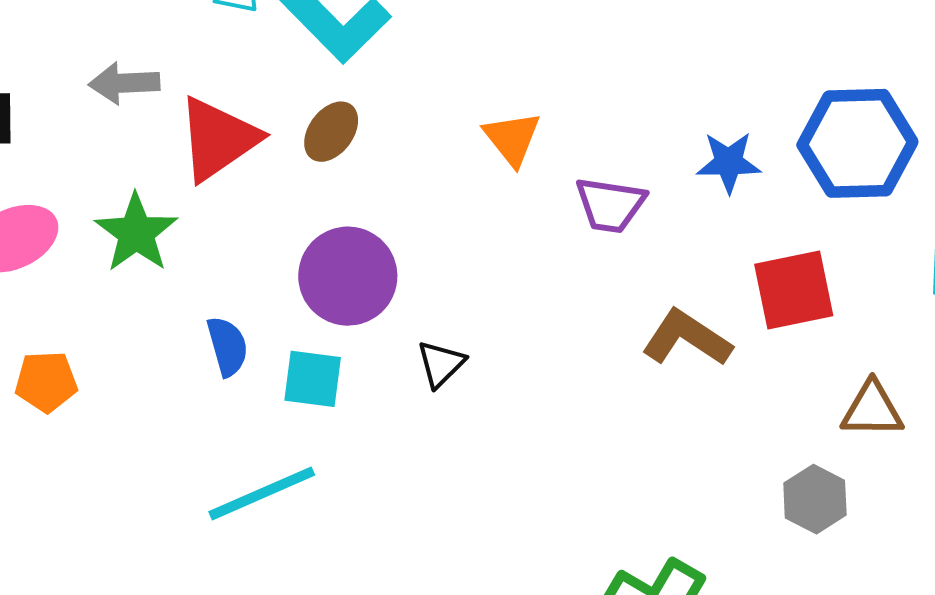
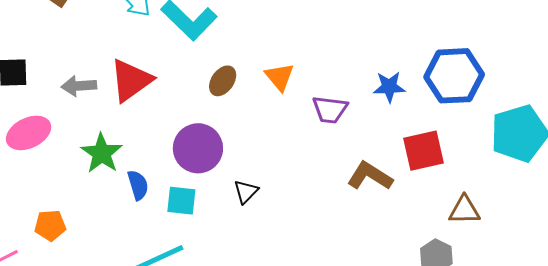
gray arrow: (124, 83) -> (79, 86), moved
brown ellipse: (331, 132) -> (223, 81), moved
green star: (136, 233) -> (102, 153), moved
orange pentagon: (46, 382) -> (50, 225), moved

